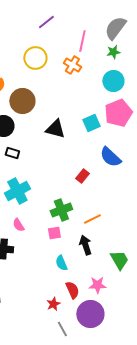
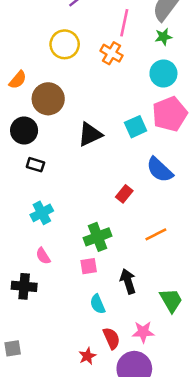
black triangle: (55, 129) -> (90, 134), turned -40
cyan cross: (17, 191) -> (42, 213), size x0.7
orange line: (92, 219) -> (156, 234), moved

